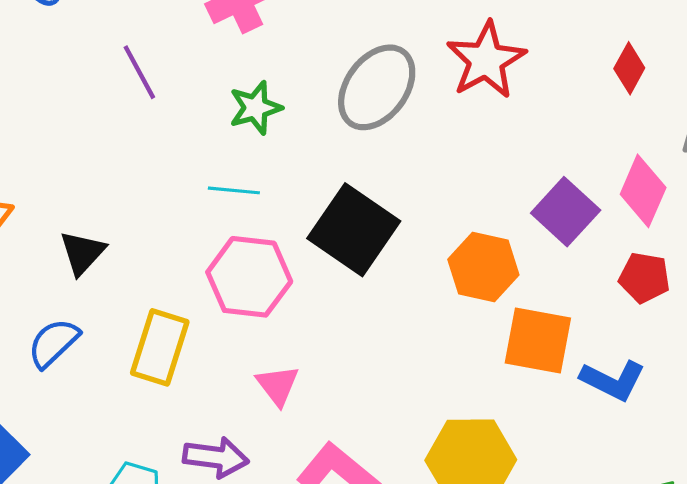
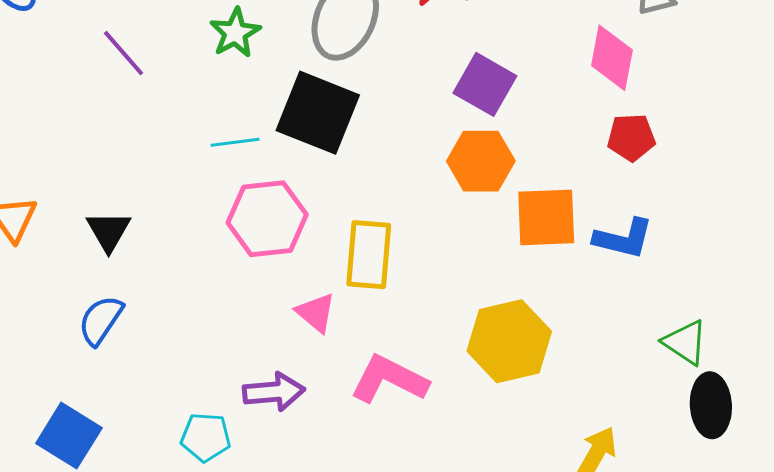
green star: (255, 108) -> (235, 33), moved
purple square: (566, 212) -> (485, 84), moved
black square: (354, 230) -> (318, 113), moved
yellow rectangle: (160, 347) -> (369, 255), moved

